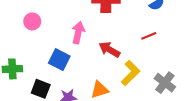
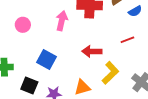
pink arrow: (78, 33) -> (62, 21), moved
red arrow: (109, 50) -> (92, 51), turned -30

